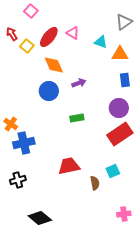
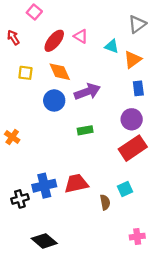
yellow square: (27, 46) -> (25, 73), moved, turned -32
orange triangle: (120, 54) -> (133, 60), turned -36
purple arrow: (79, 83) -> (87, 92), size x1.6
blue cross: (24, 143) -> (44, 186), moved

